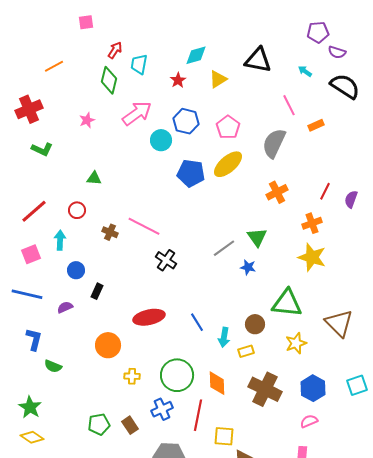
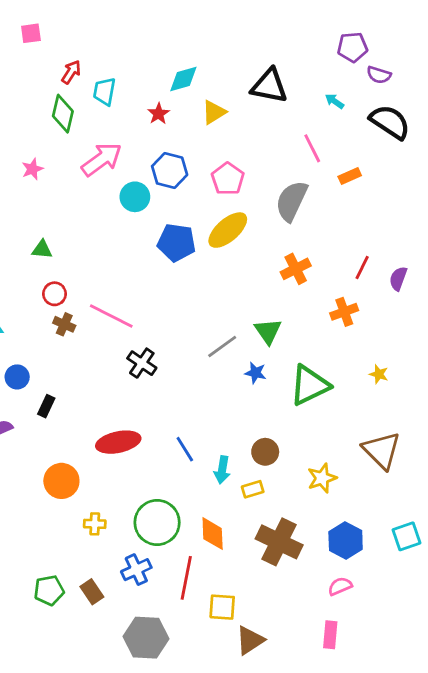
red circle: (77, 210) -> (55, 294), moved
yellow star: (312, 257) -> (379, 374), moved, size x0.5
green triangle: (287, 303) -> (310, 385), moved, turned -32

